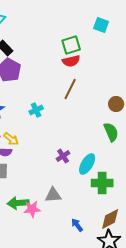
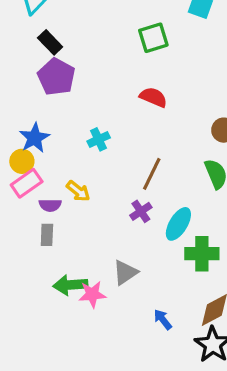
red semicircle: (71, 61) -> (153, 97), moved, turned -144
brown line: (70, 89) -> (152, 174), moved
yellow arrow: (11, 139) -> (78, 191), moved
gray triangle: (53, 195) -> (125, 272), turned -30

